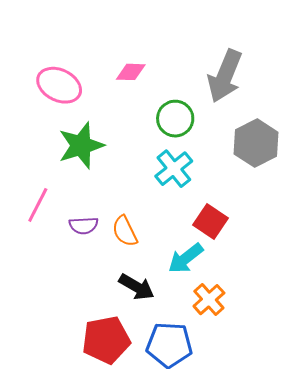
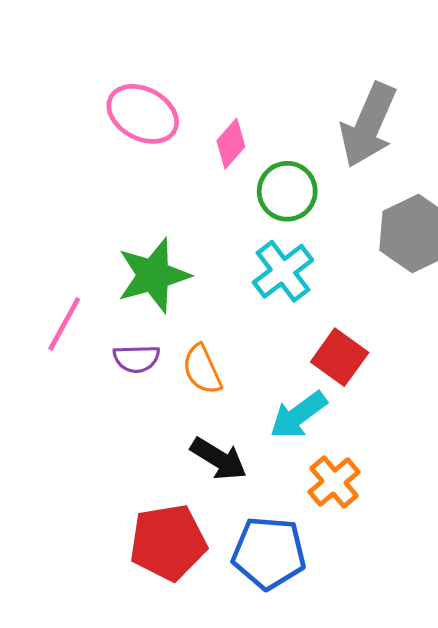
pink diamond: (131, 72) -> (231, 144), moved, turned -52
pink ellipse: (59, 85) -> (143, 114), moved
green star: (81, 146) -> (153, 275), moved

